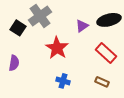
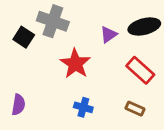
gray cross: (40, 16) -> (53, 21), turned -35
purple semicircle: (14, 63) -> (18, 105), moved

